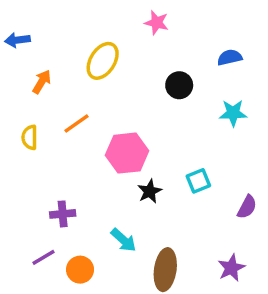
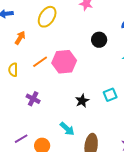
yellow ellipse: (103, 61) -> (47, 17), moved
pink hexagon: (127, 153) -> (64, 62), moved
purple cross: (63, 214) -> (33, 99), moved, turned 32

